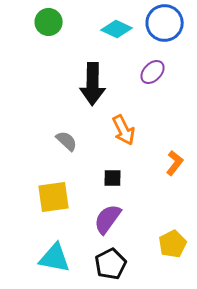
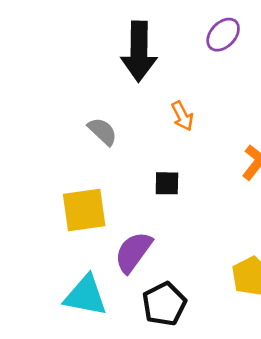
orange arrow: (124, 130) -> (182, 116), size x0.7
purple semicircle: (108, 219) -> (133, 252), moved

